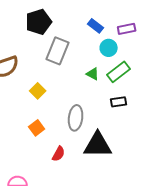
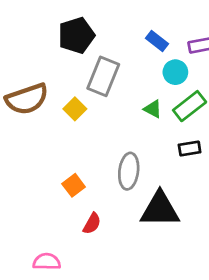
yellow square: (38, 91) -> (75, 109), moved
red semicircle: (59, 154) -> (92, 223), moved

